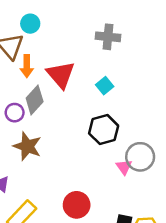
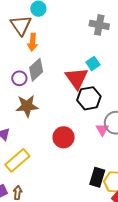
red triangle: (61, 75) -> (77, 78), moved
brown star: (27, 146) -> (27, 106), turned -30
red circle: (77, 205) -> (64, 137), moved

